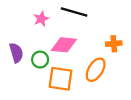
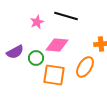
purple semicircle: (16, 53) -> (15, 52), turned 78

